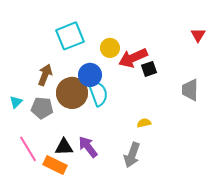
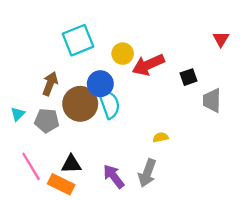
black square: (149, 69) -> (188, 77), moved
purple arrow: (88, 147) -> (114, 176), moved

